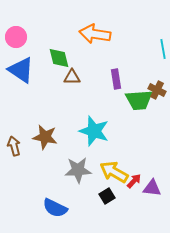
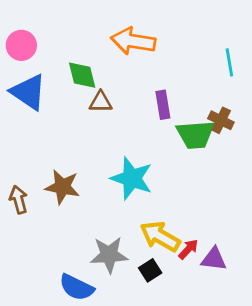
gray star: (78, 170) -> (109, 255), moved

